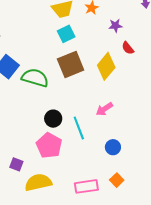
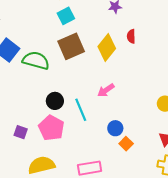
red semicircle: (128, 48) -> (131, 36), moved, turned 40
purple square: (16, 164) -> (21, 132), moved
orange square: (117, 180) -> (126, 144), moved

